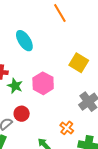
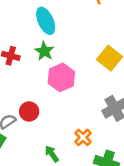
green star: (15, 86) -> (44, 51), moved

